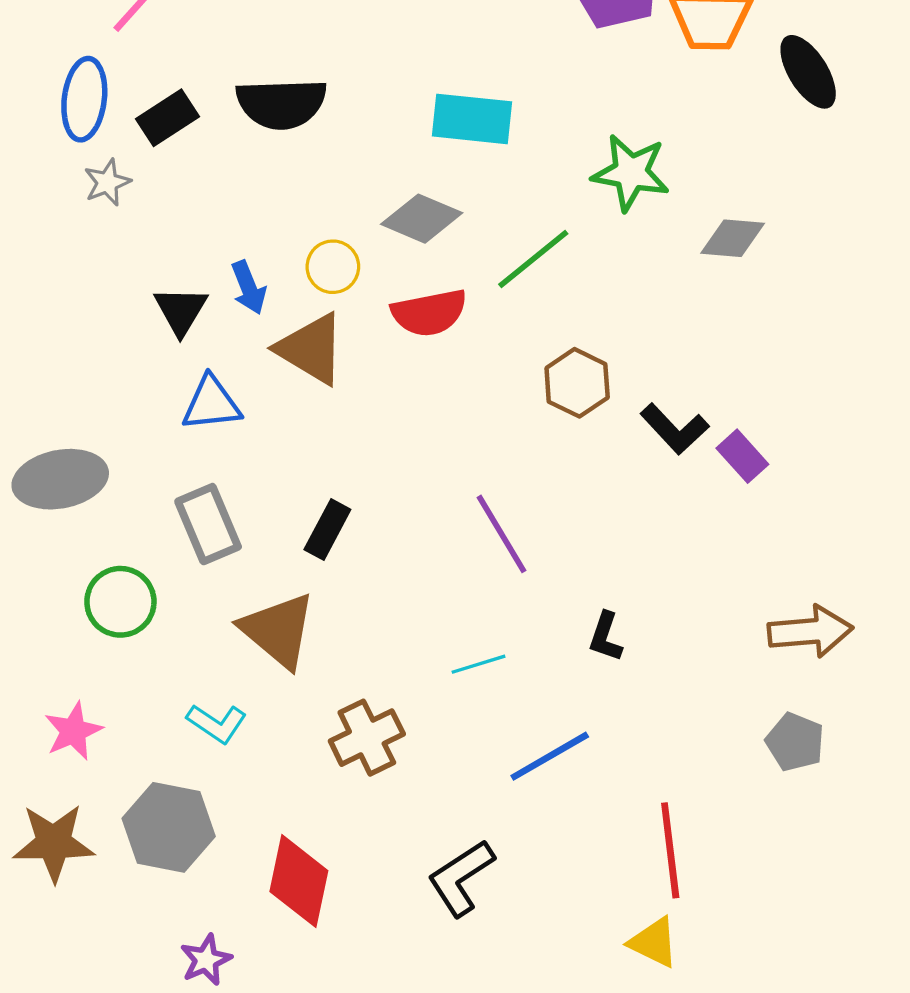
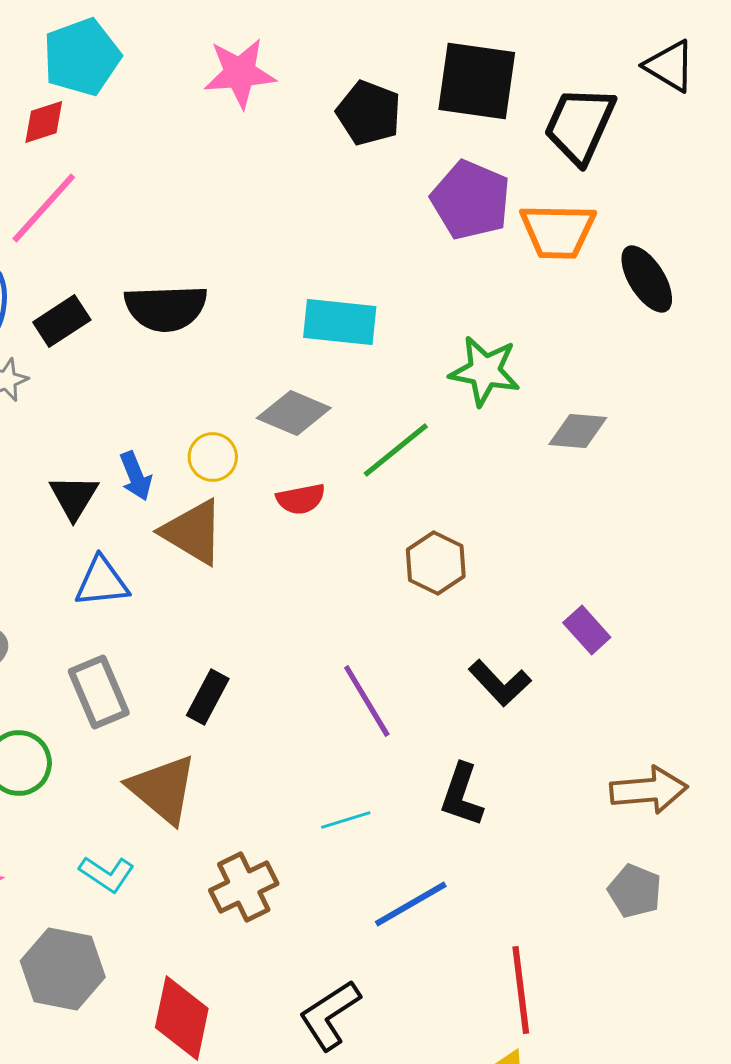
red semicircle: (429, 313) -> (301, 499), size x0.7
black L-shape: (675, 429) -> (500, 683), moved
black L-shape: (606, 637) -> (462, 795), size x1.4

